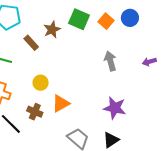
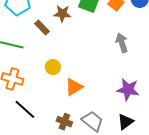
brown star: (52, 30) -> (62, 14), turned 30
brown cross: (35, 112) -> (64, 122), moved

